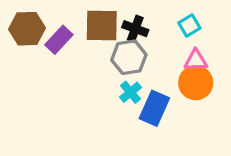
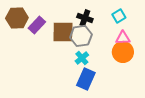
brown square: (102, 25) -> (63, 32), moved
blue rectangle: (154, 108) -> (86, 79), moved

